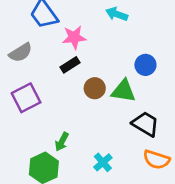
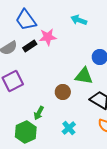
black rectangle: (70, 65) -> (30, 46), moved
brown circle: (95, 88) -> (63, 92), moved

